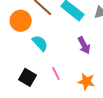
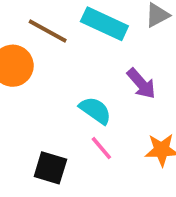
cyan semicircle: (40, 43) -> (95, 110), moved

